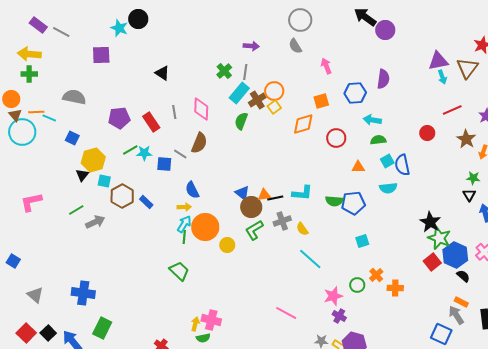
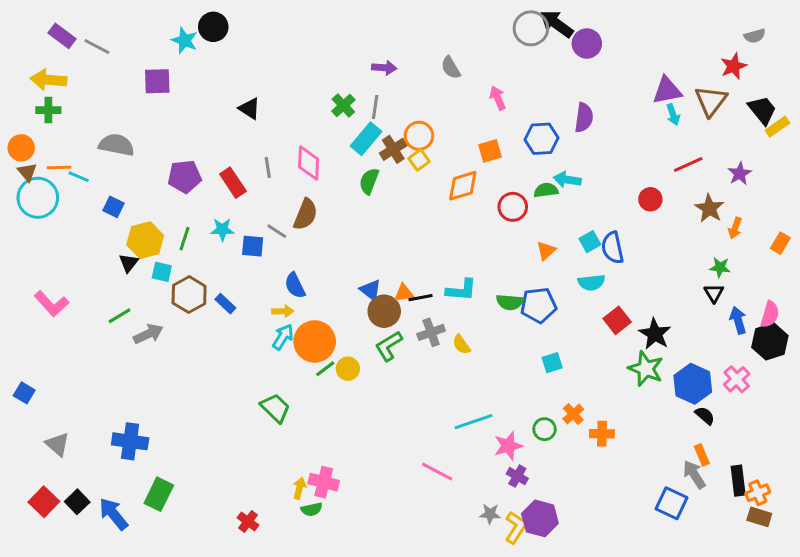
gray circle: (300, 20) -> (531, 28), moved
green semicircle: (378, 140) -> (546, 190), moved
green line: (130, 150) -> (185, 239), moved, turned -42
orange triangle: (358, 167) -> (546, 251), turned -40
pink L-shape: (31, 202) -> (51, 304), turned -120
green line: (184, 237) -> (325, 369), moved, turned 48
green star: (439, 238) -> (646, 369), moved
cyan line: (310, 259) -> (473, 422), moved, turned -60
red square: (432, 262) -> (617, 320), moved
orange rectangle: (461, 302) -> (702, 455), turned 40

